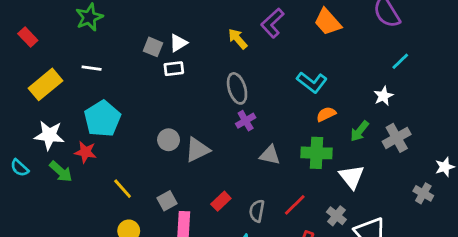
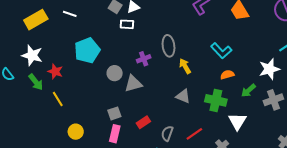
yellow arrow: (238, 39) -> (185, 66), moved
white star: (383, 96) -> (269, 69), size x1.5
cyan pentagon: (102, 119) -> (87, 50), moved
purple cross: (246, 121) -> (144, 59), moved
yellow line: (123, 189) -> (58, 99), moved
gray square: (167, 201) -> (114, 113), moved

